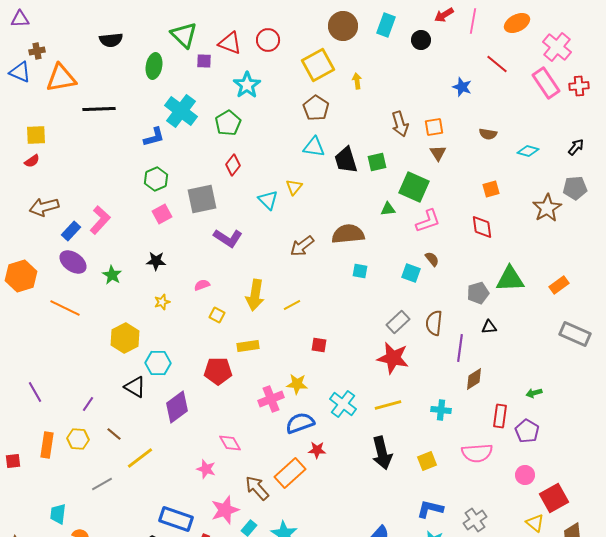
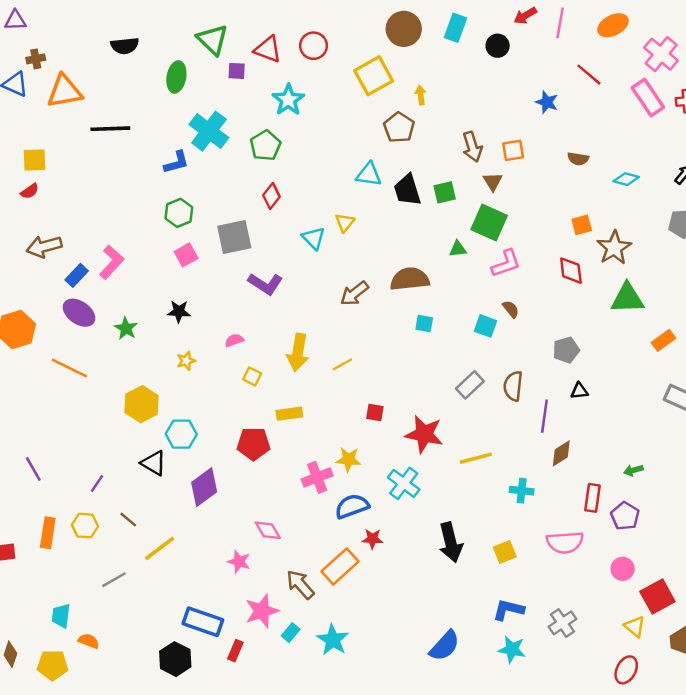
brown pentagon: (316, 108) -> (399, 127), moved
brown triangle: (438, 153) -> (493, 182), moved
brown star: (547, 208) -> (614, 248), moved
green triangle: (510, 279) -> (627, 298), moved
red star: (393, 358) -> (424, 434), moved
yellow line: (388, 405) -> (476, 458), moved

